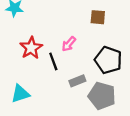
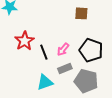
pink arrow: (69, 44) -> (63, 49), moved
cyan triangle: (20, 94) -> (45, 82), moved

